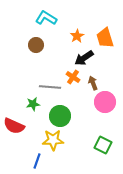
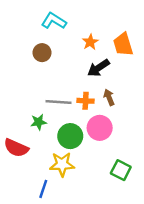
orange cross: (73, 77) -> (86, 101), moved, turned -32
pink circle: (105, 102) -> (100, 128), moved

